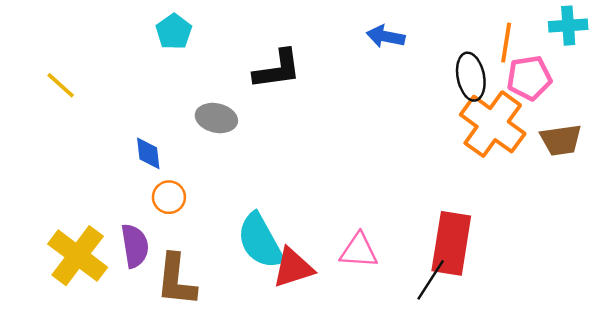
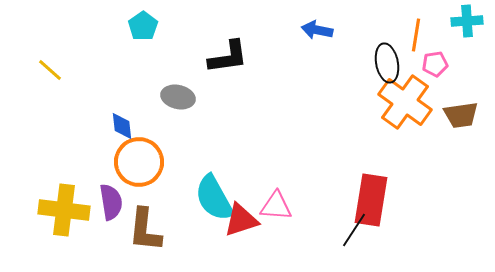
pink pentagon: (529, 78) -> (435, 64), size x0.7
orange circle: (169, 197) -> (139, 162), size x1.8
pink triangle: (359, 251) -> (276, 206), moved
yellow cross: (78, 256) -> (64, 210), turned -30

